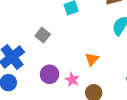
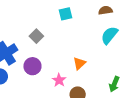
purple circle: (50, 74) -> (32, 66), moved

